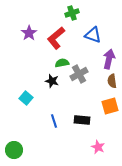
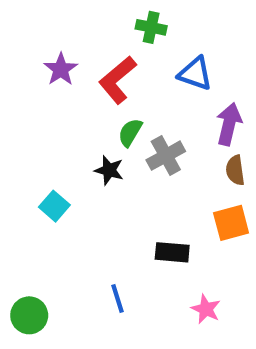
green cross: (72, 13) -> (151, 27), turned 32
green semicircle: (62, 63) -> (130, 132), turned -48
blue line: (54, 121) -> (117, 299), moved

